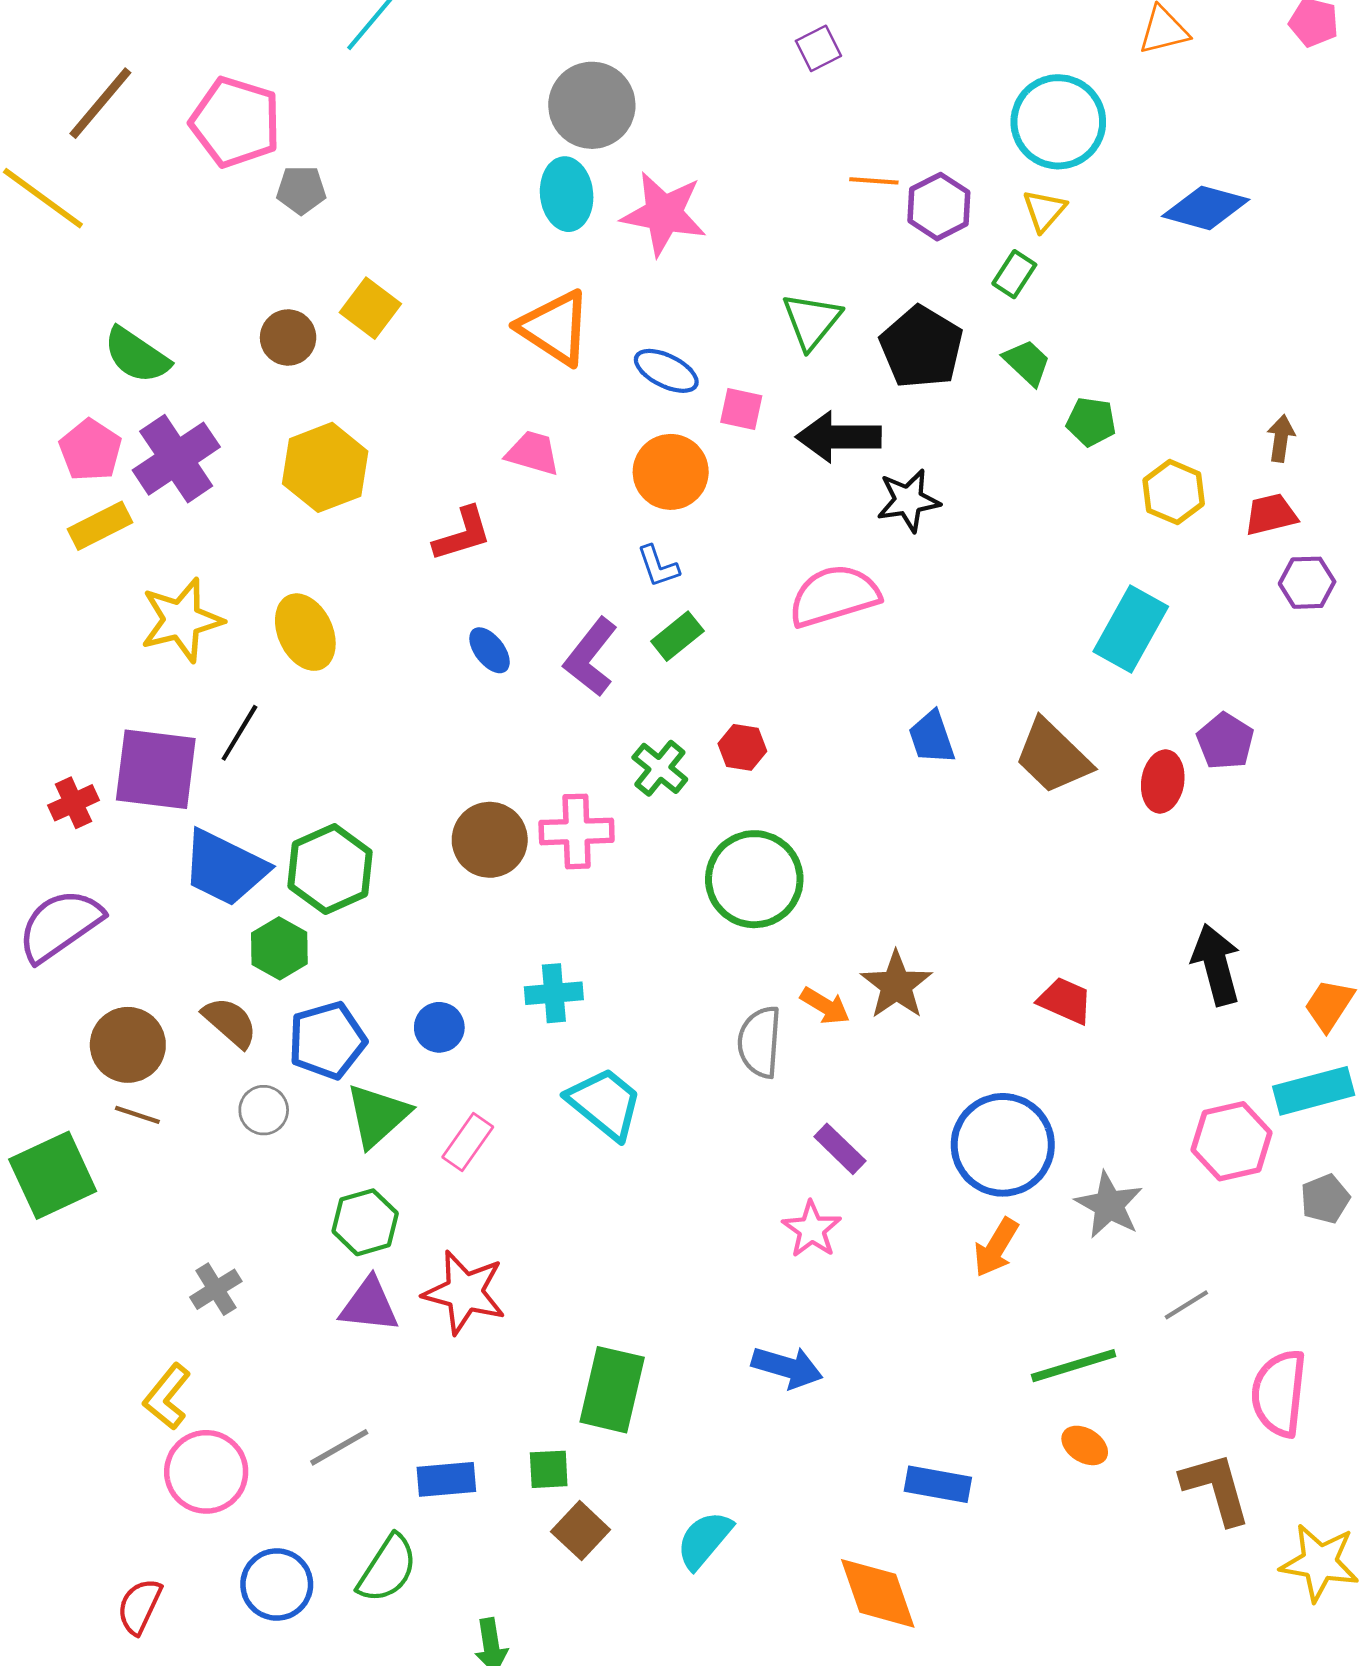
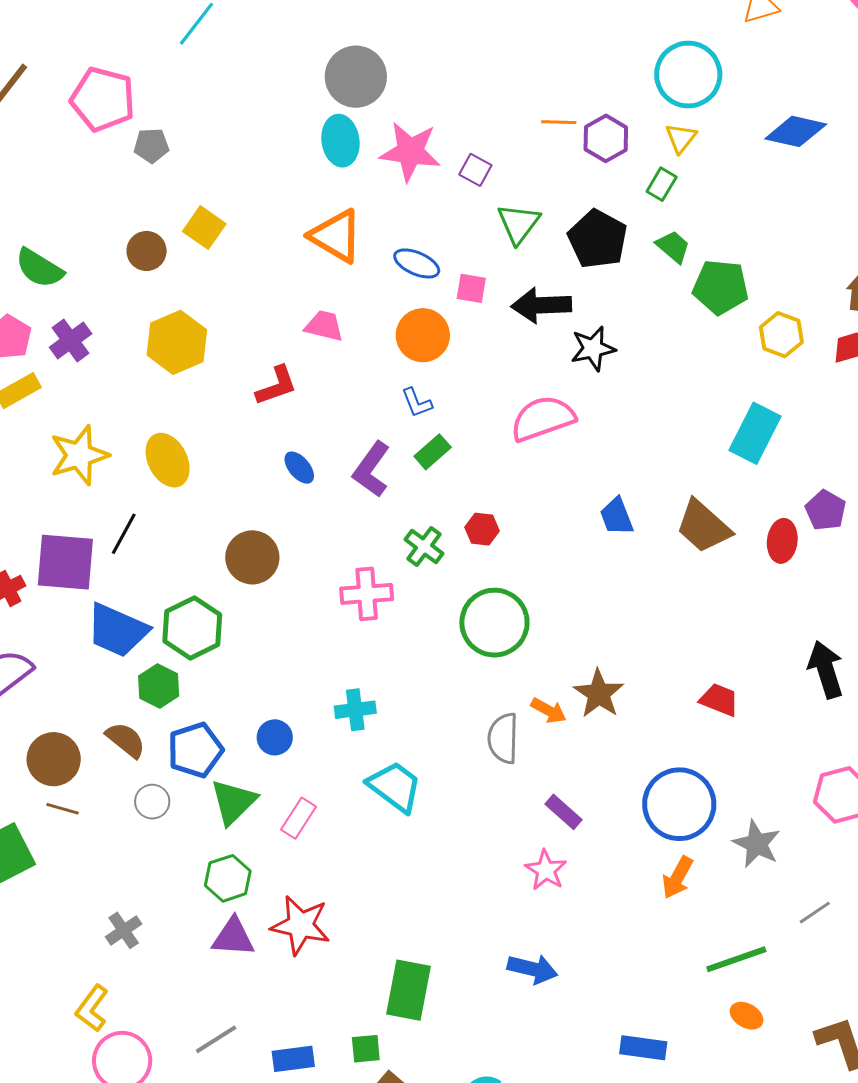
purple square: (818, 48) -> (475, 170), moved, turned -32
green pentagon: (1091, 422) -> (721, 287), size x1.6
purple cross: (176, 459) -> (71, 341), size x0.7
brown circle: (490, 840) -> (252, 557), moved

